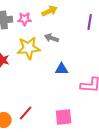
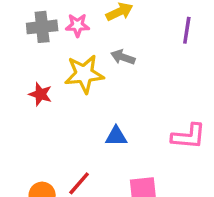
blue triangle: (62, 69) -> (116, 136), moved

